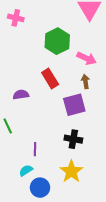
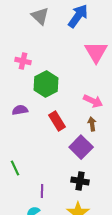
green hexagon: (57, 41) -> (46, 84), moved
purple semicircle: (21, 95) -> (20, 110), moved
purple square: (74, 105) -> (81, 147), turned -30

